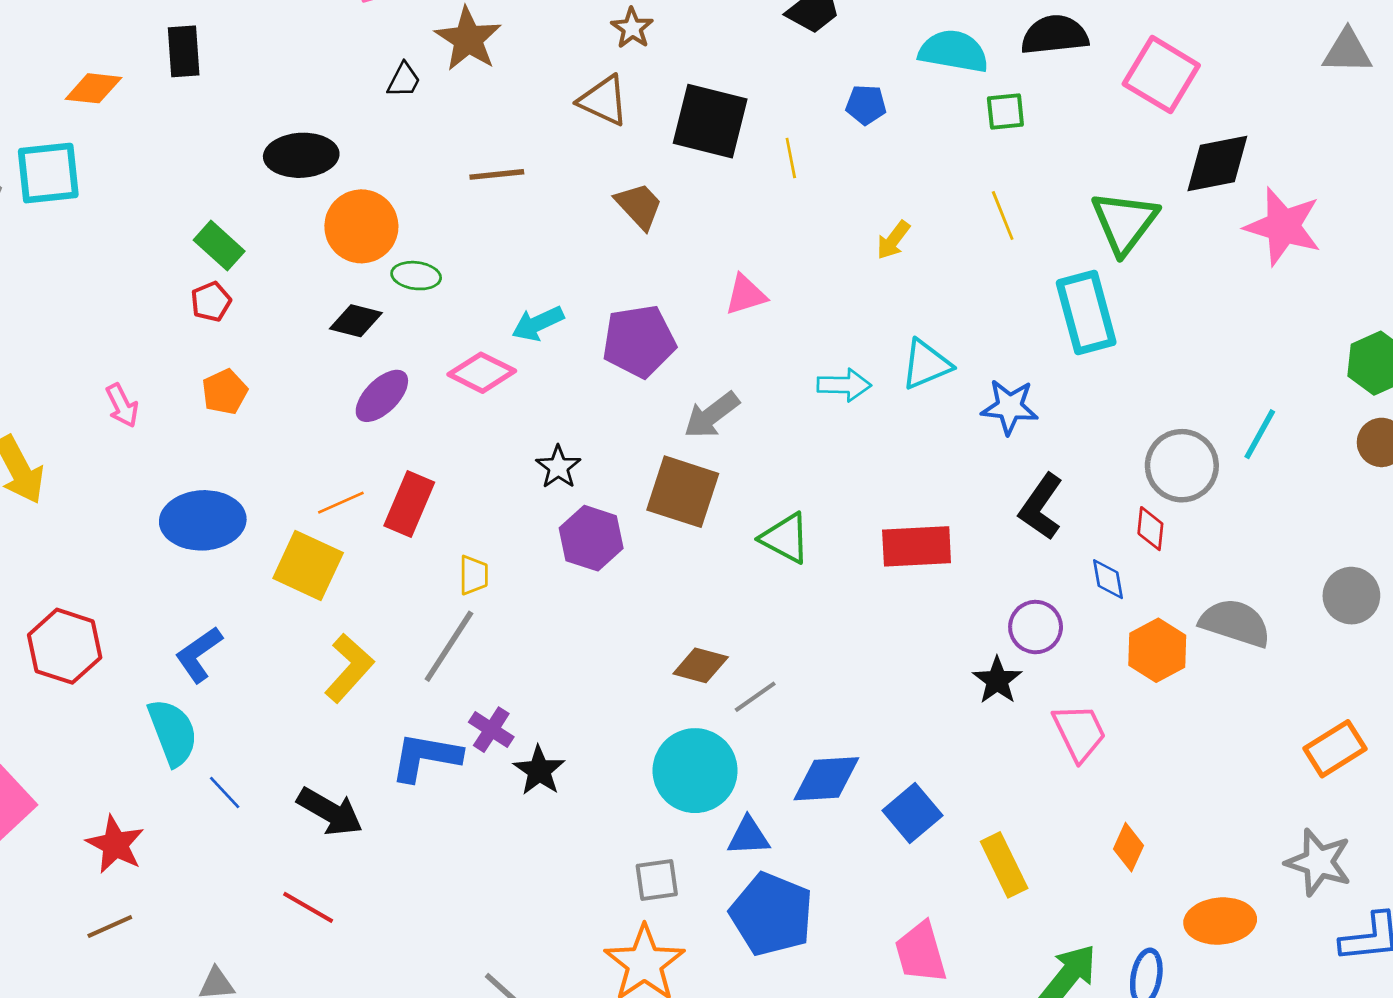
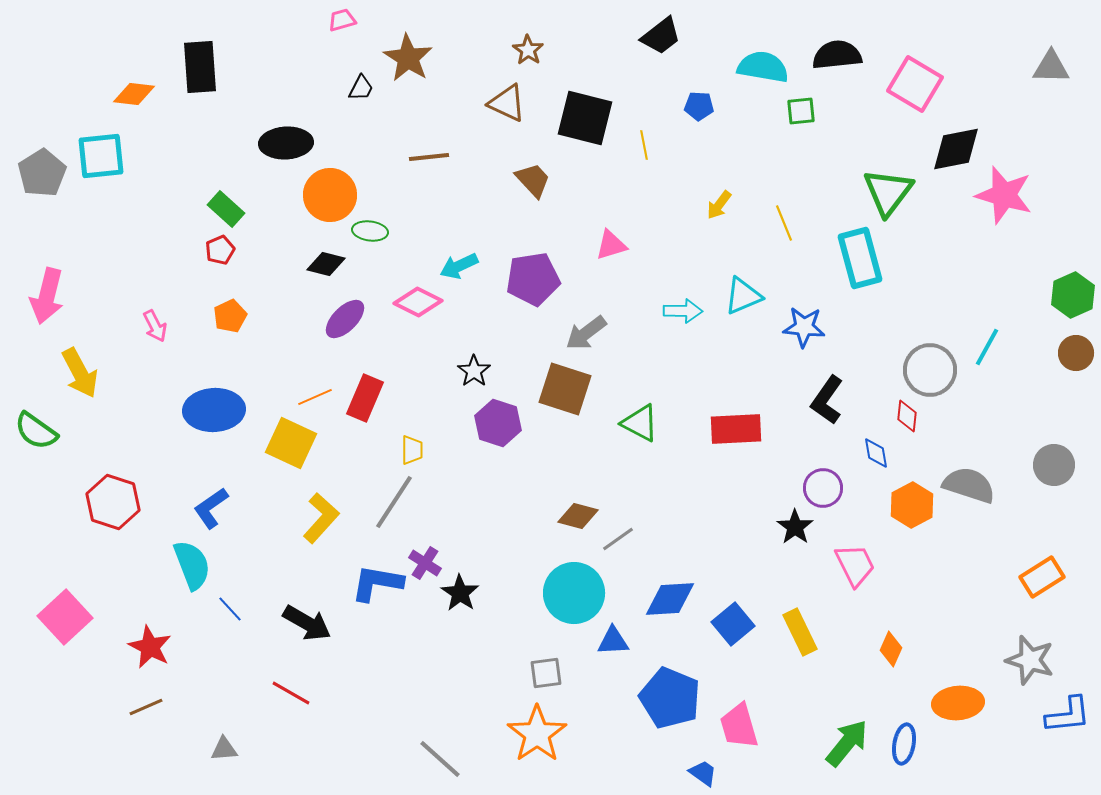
black rectangle: (184, 51) -> (200, 67), size x1.4
yellow line: (1003, 215) -> (784, 223), moved
yellow rectangle: (1004, 865) -> (800, 632), moved
blue pentagon: (772, 914) -> (670, 698), moved

